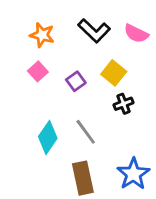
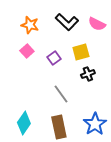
yellow square: (114, 73) -> (81, 52), turned 36
cyan diamond: (48, 137) -> (24, 123), moved

